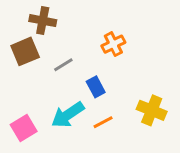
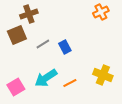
brown cross: (43, 21) -> (29, 14), turned -30
orange cross: (113, 44) -> (101, 12), moved
blue rectangle: (96, 87) -> (65, 47), moved

